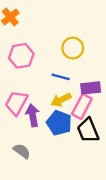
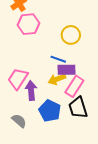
pink hexagon: (21, 56) -> (28, 24), moved
purple rectangle: (91, 88) -> (67, 70), moved
blue pentagon: (59, 123) -> (50, 111), moved

